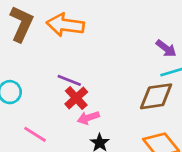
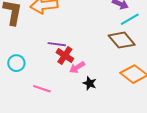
brown diamond: (156, 96) -> (122, 40), turned 72

